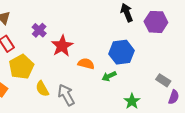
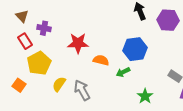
purple cross: (39, 30) -> (44, 28), moved, turned -32
red star: (62, 46) -> (78, 43), turned 30
yellow semicircle: (42, 89) -> (59, 84), turned 63

